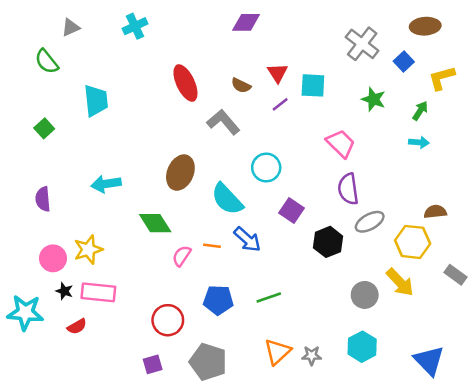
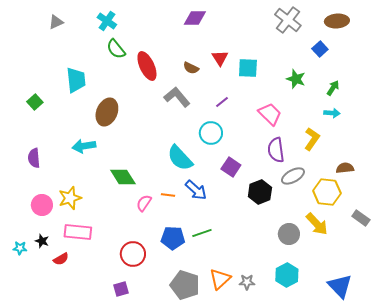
cyan cross: (135, 26) -> (107, 21), turned -30
gray cross: (362, 44) -> (288, 20), moved
green semicircle: (47, 62) -> (116, 49), moved
yellow L-shape: (442, 78) -> (312, 139), moved, turned 140
purple line: (280, 104) -> (222, 102), moved
brown ellipse: (180, 173) -> (107, 112), moved
black star: (64, 291) -> (42, 241), moved
green line: (269, 297) -> (202, 233), moved
cyan star: (25, 313) -> (20, 248), size x0.5
gray pentagon: (208, 362) -> (185, 285), moved

